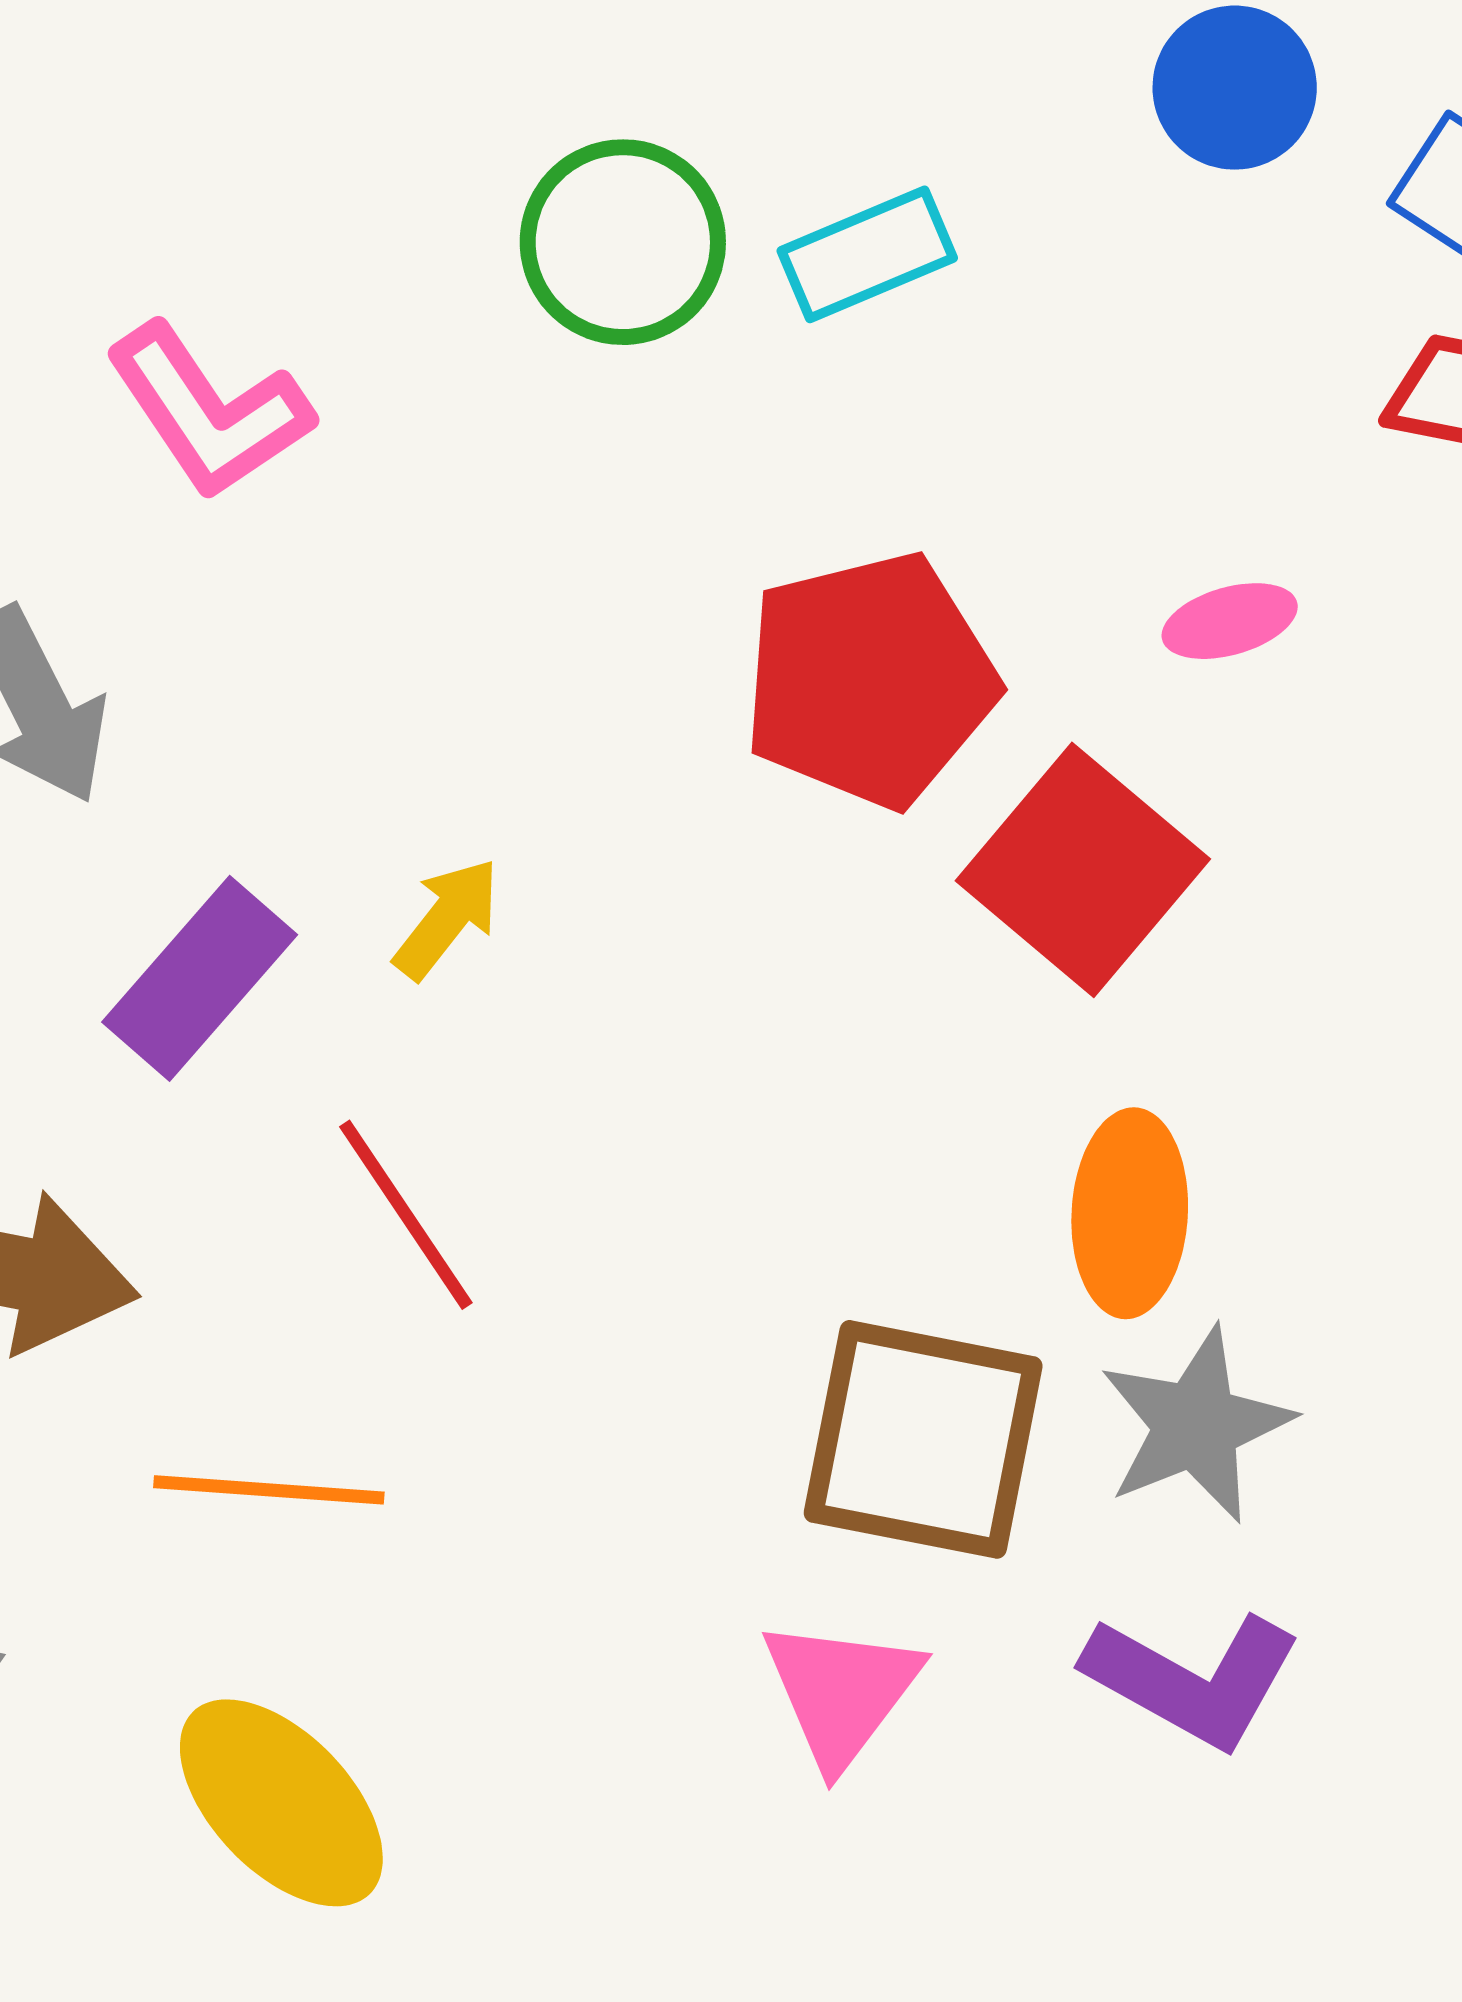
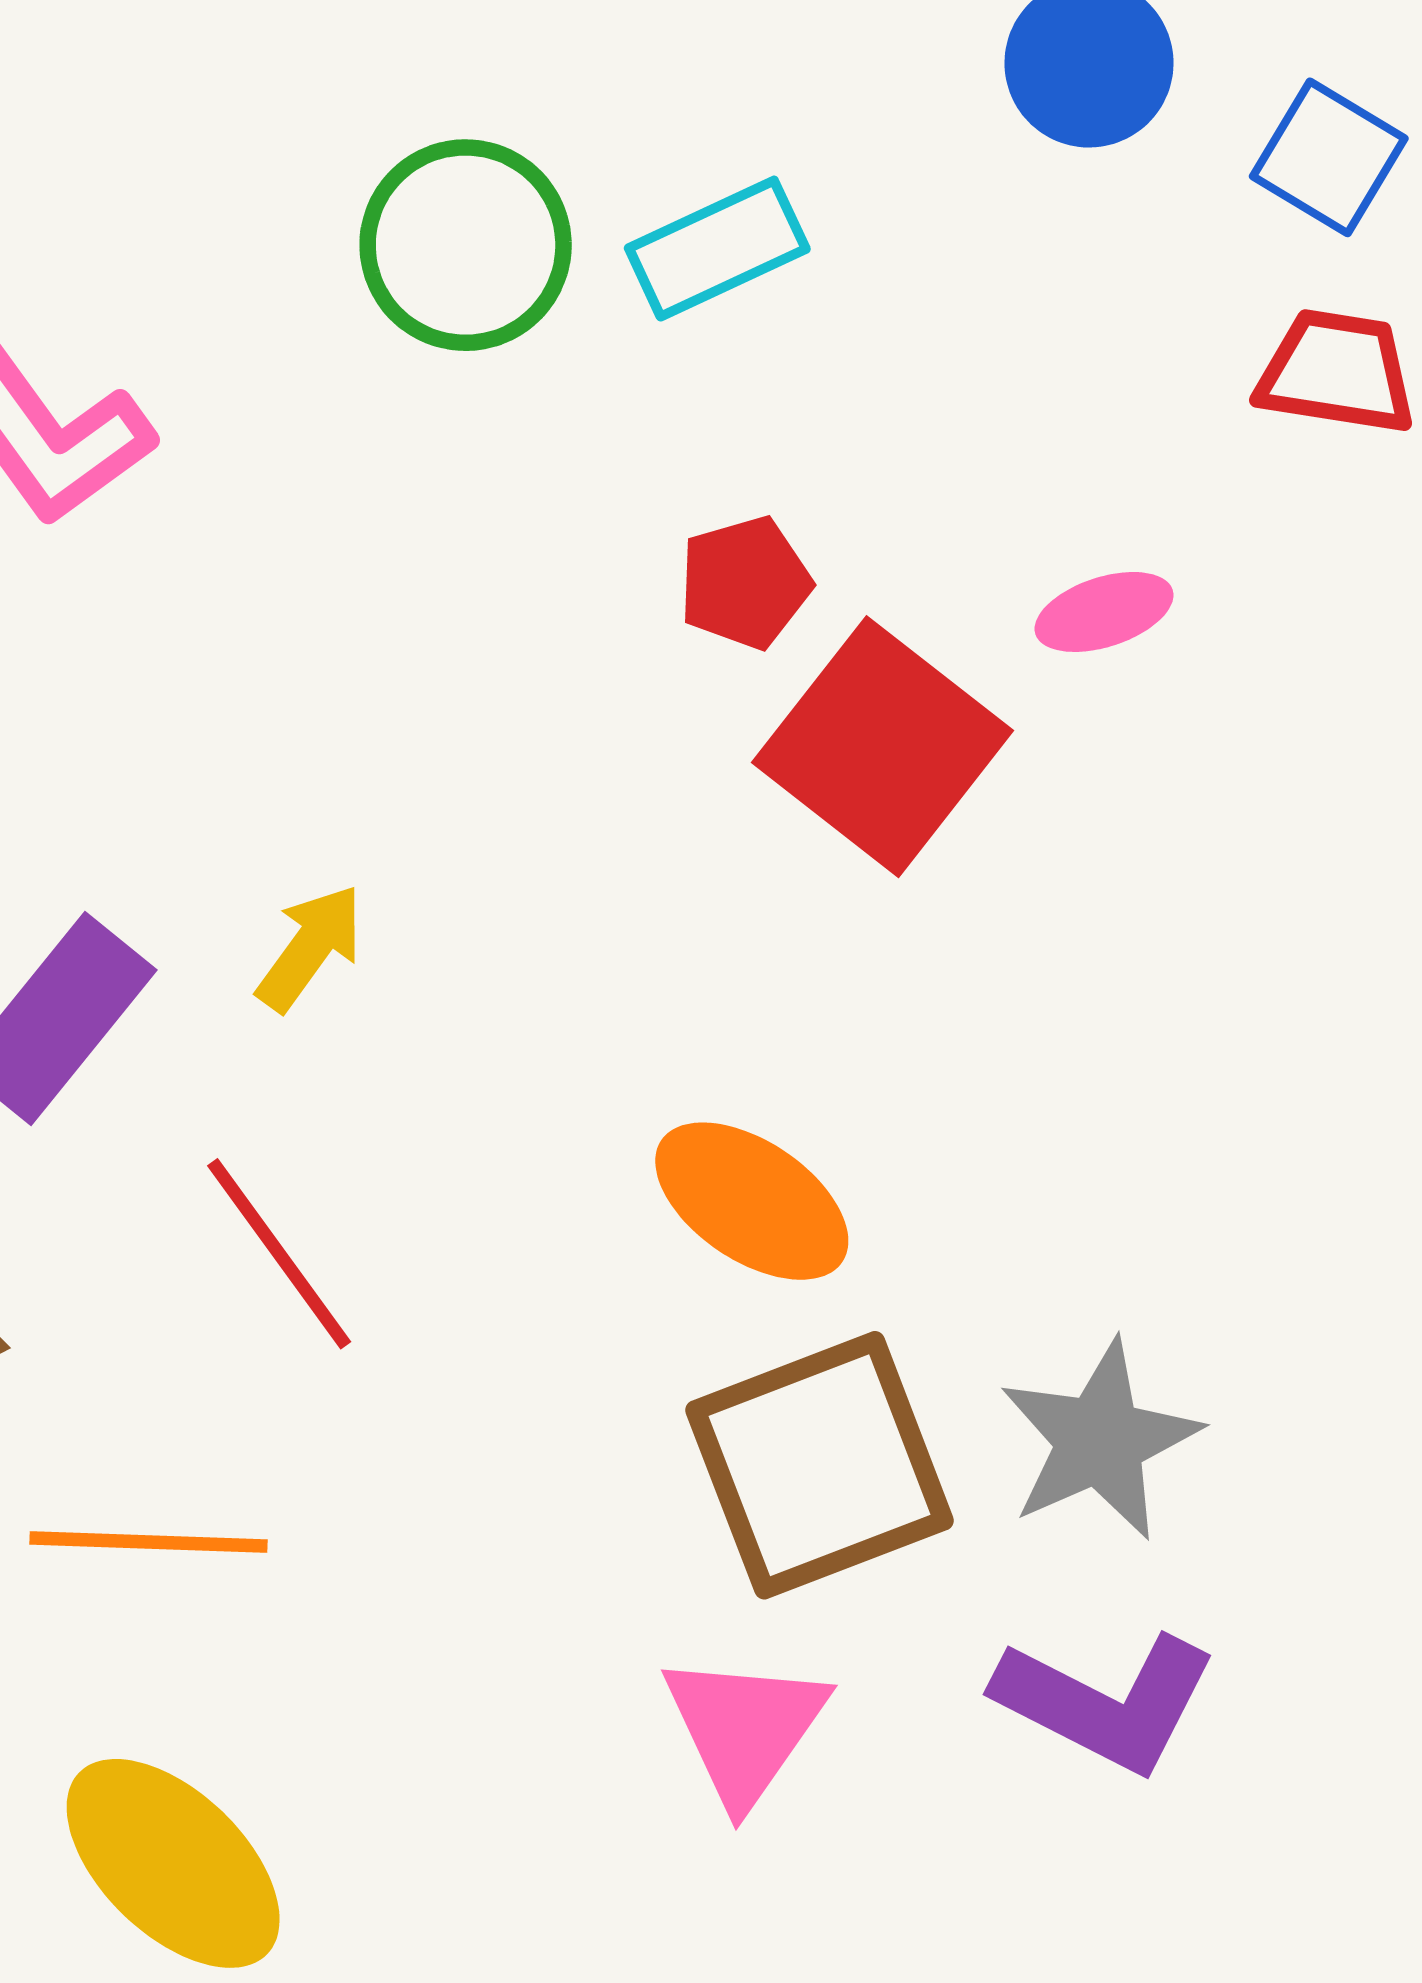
red pentagon: (870, 680) -> (745, 583), moved, size x0.5
red square: (1083, 870) -> (882, 747), moved
orange ellipse: (1130, 1213) -> (752, 1201), moved, turned -57
brown square: (923, 1439) -> (820, 1465), turned -30

